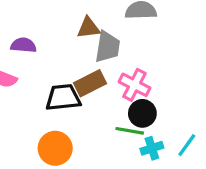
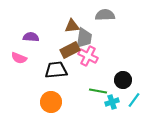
brown rectangle: (90, 83) -> (70, 50), moved
pink cross: (134, 85) -> (88, 56), moved
black circle: (142, 113) -> (123, 80), moved

